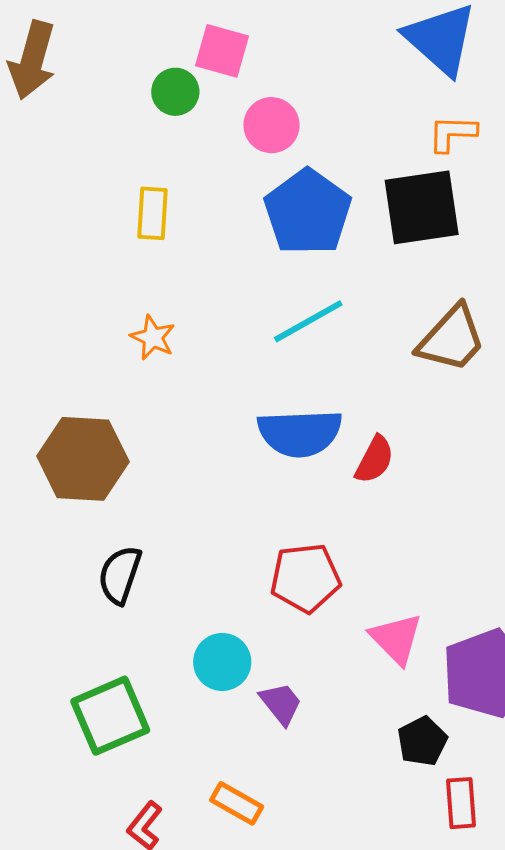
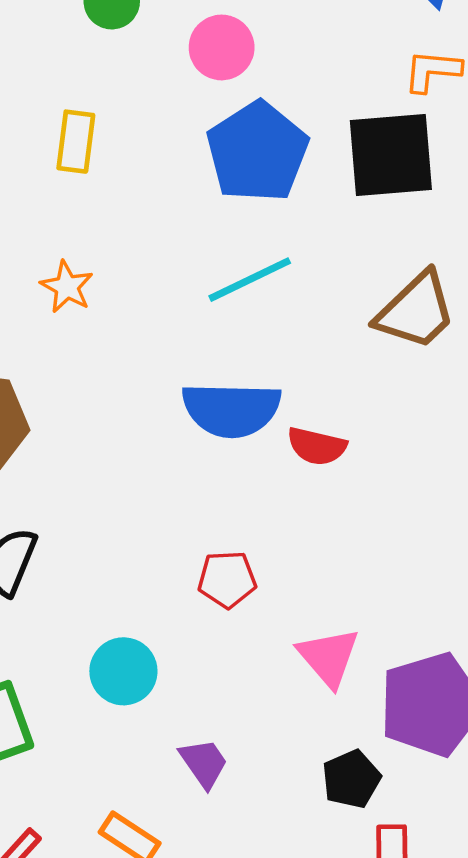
red semicircle: (375, 460) -> (317, 446), turned 72
red pentagon: (305, 578) -> (227, 579), size x0.7
purple trapezoid: (281, 704) -> (204, 763), moved

